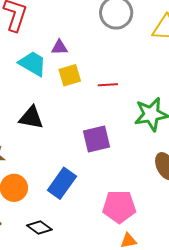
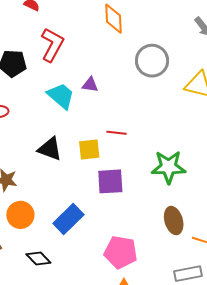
yellow square: (70, 75) -> (89, 149), moved
red line: (108, 85) -> (116, 133), moved

